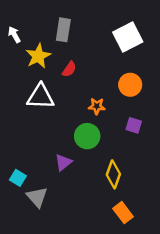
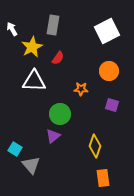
green circle: (87, 136) -> (60, 114), moved
orange rectangle: (123, 213) -> (103, 178), turned 30

